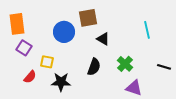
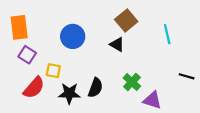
brown square: (88, 18) -> (126, 20), moved, turned -30
green cross: (125, 64) -> (132, 82), moved
black semicircle: (94, 67) -> (95, 88), moved
red semicircle: (30, 77) -> (34, 88), size x1.5

